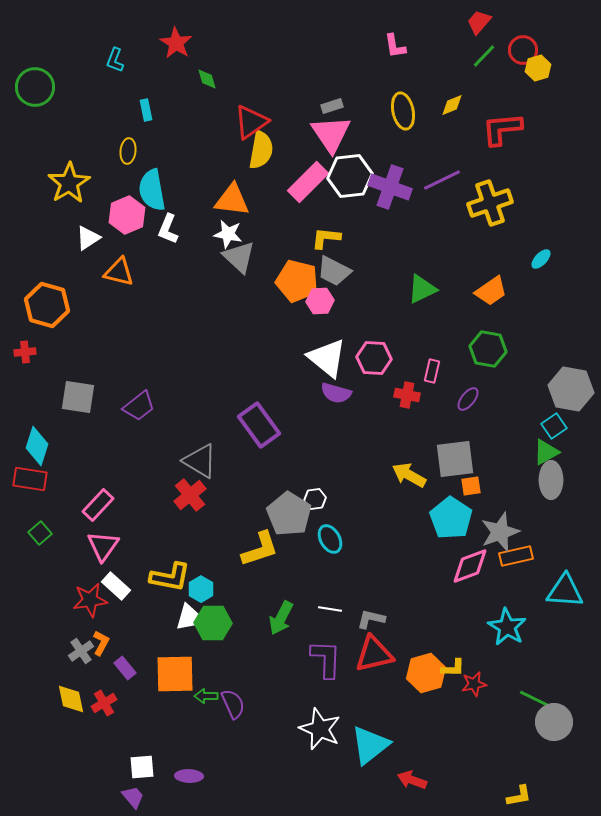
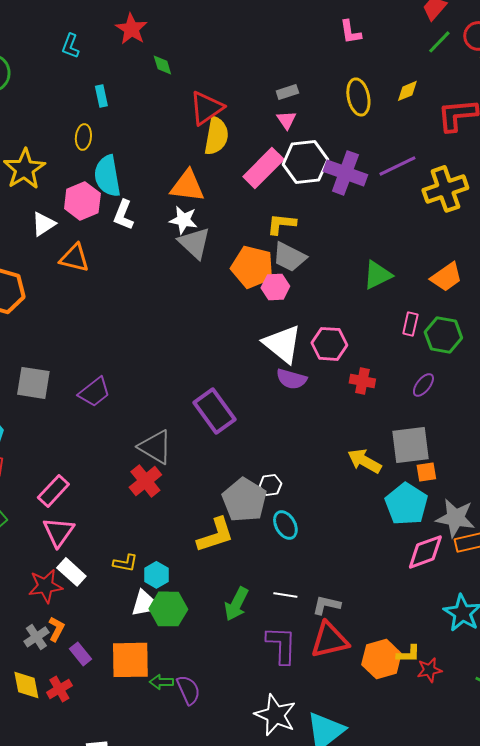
pink triangle: (331, 134) -> (286, 120), size x0.5
pink rectangle: (432, 371) -> (410, 324), moved
gray star: (500, 532) -> (455, 518), turned 30
yellow L-shape: (170, 577) -> (125, 563), size x0.6

